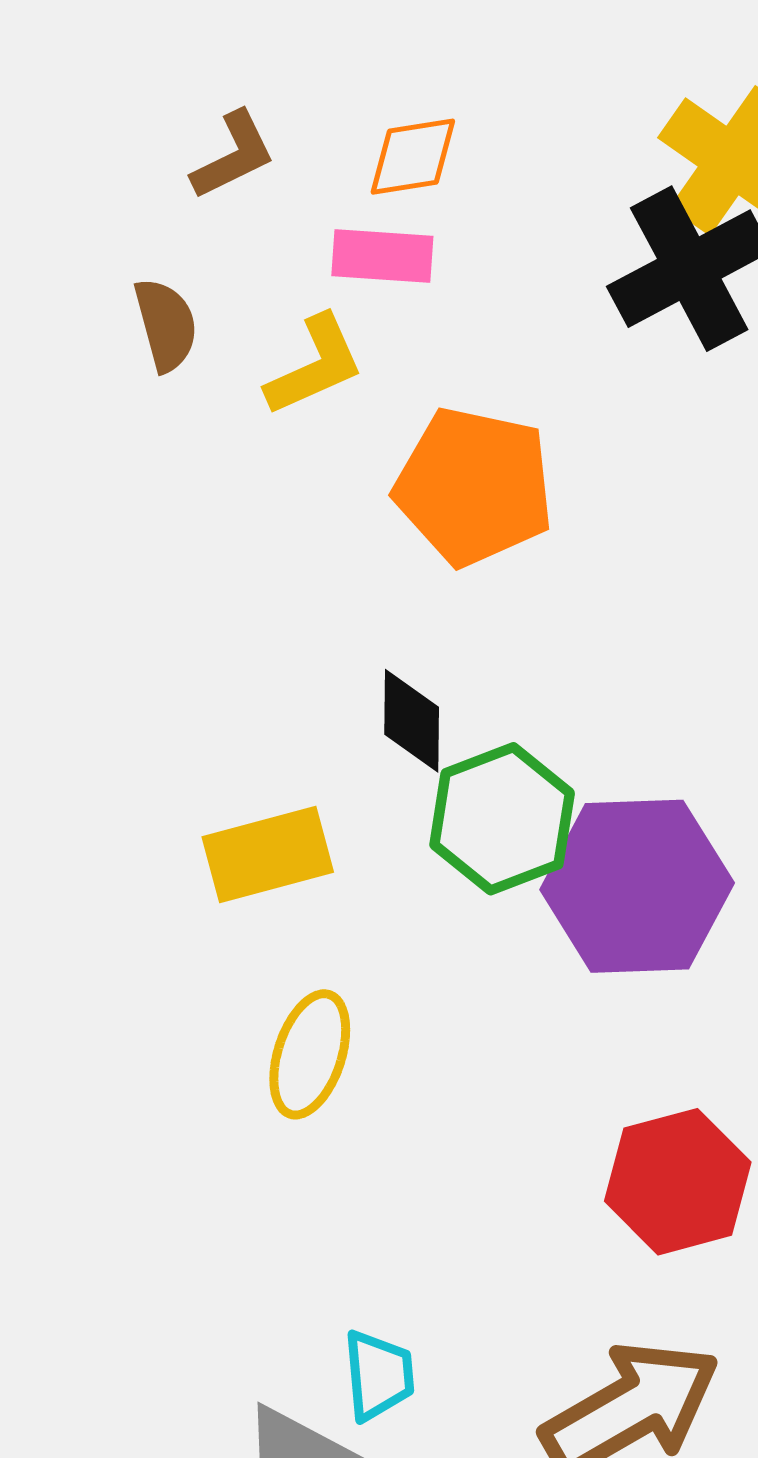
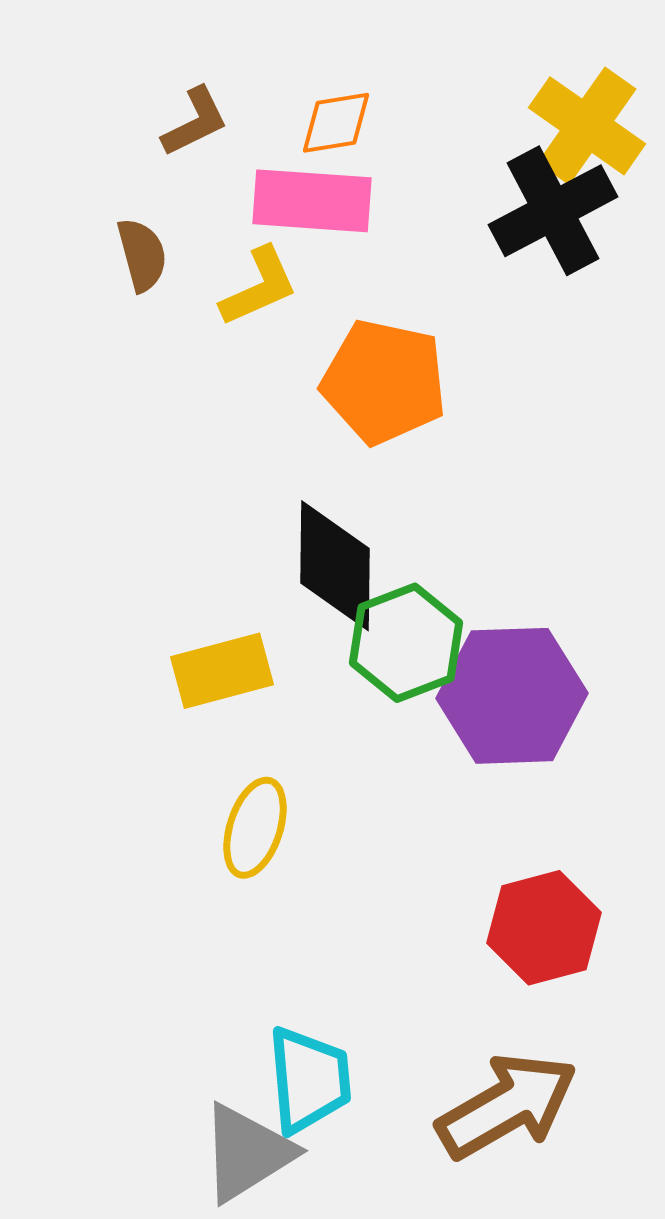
pink rectangle: (382, 256) -> (312, 201), size x1.5
black diamond: (412, 721) -> (335, 566), size x1.6
cyan trapezoid: (379, 1375) -> (309, 1080), size x1.5

